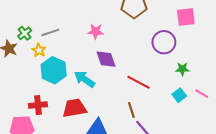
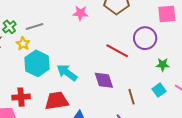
pink star: (96, 31) -> (80, 13), moved
purple diamond: (106, 59) -> (104, 80), moved
red line: (139, 82) -> (117, 51), moved
brown line: (131, 110) -> (132, 97), moved

